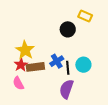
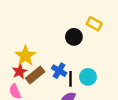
blue cross: (57, 61) -> (59, 71), turned -32
brown rectangle: (35, 67) -> (35, 75), turned -36

